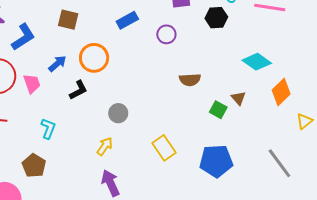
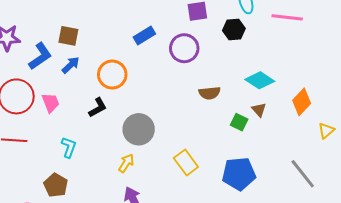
brown square: (68, 20) -> (68, 36), moved
purple circle: (166, 34) -> (184, 48), size x1.5
cyan diamond: (257, 62) -> (260, 80), moved
blue arrow: (57, 64) -> (71, 65), moved
gray circle: (118, 113) -> (139, 129), size x1.6

